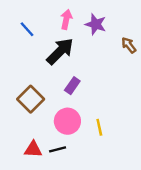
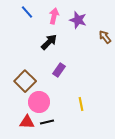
blue line: (27, 29) -> (27, 12), moved
black arrow: (60, 51) -> (49, 42), size x0.7
pink circle: (67, 121) -> (39, 102), moved

